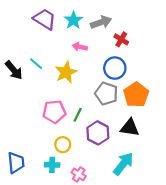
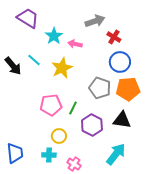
purple trapezoid: (45, 19) -> (28, 18), moved
cyan star: (73, 20) -> (54, 36), moved
blue circle: (115, 68) -> (120, 62), moved
orange pentagon: (136, 95) -> (128, 89), turned 30

